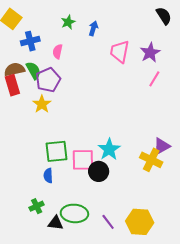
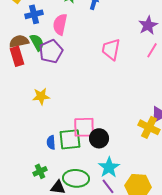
pink semicircle: (58, 52) -> (60, 24), size x1.5
pink trapezoid: (120, 52) -> (111, 49), moved
yellow star: (42, 104) -> (41, 96), moved, turned 30
cyan star: (109, 149) -> (109, 167), moved
green square: (57, 151) -> (70, 139), moved

